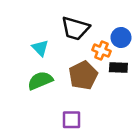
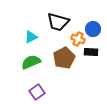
cyan triangle: (40, 48) -> (31, 37), turned 48
purple square: (71, 120) -> (37, 92), moved, turned -35

